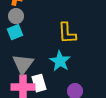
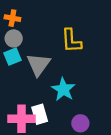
yellow L-shape: (67, 33) -> (71, 41), moved
gray triangle: (23, 64) -> (38, 64), moved

